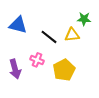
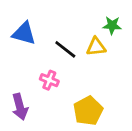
purple arrow: (15, 69) -> (20, 107), moved
yellow pentagon: (64, 70) -> (88, 111), moved

